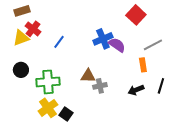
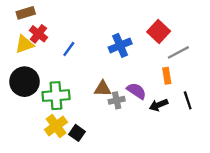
red square: (136, 15) -> (159, 31), moved
purple semicircle: (117, 45) -> (136, 91), moved
black circle: (21, 70) -> (24, 82), size x1.6
black line: (161, 86) -> (188, 100), turned -35

